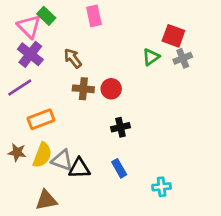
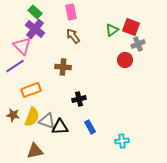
pink triangle: (29, 26) -> (22, 46), moved
purple cross: (30, 54) -> (35, 29), moved
green triangle: (151, 57) -> (112, 30), moved
brown arrow: (73, 58) -> (73, 36), moved
red circle: (111, 89) -> (125, 60), moved
black cross: (120, 127) -> (79, 99), moved

